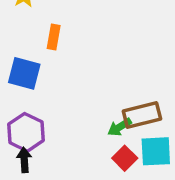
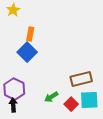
blue square: (24, 73) -> (27, 52), moved, turned 30
green arrow: (119, 127) -> (51, 97), moved

